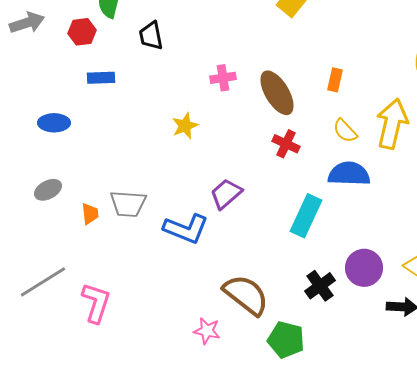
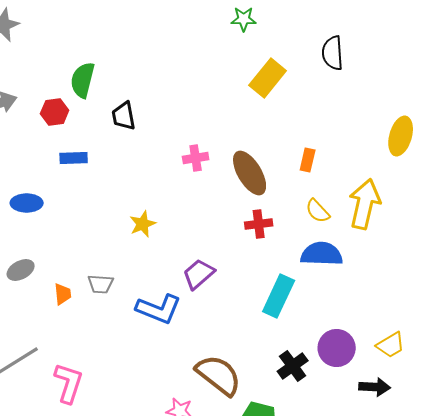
yellow star: (185, 126) -> (143, 224), moved
red cross: (286, 144) -> (259, 224), turned -32
gray trapezoid: (128, 204) -> (101, 284), size x0.7

